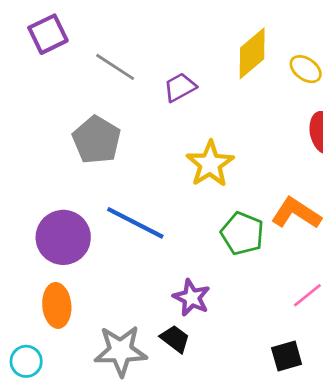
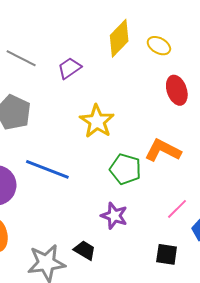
purple star: (192, 298) -> (114, 216), moved
black square: (287, 356) -> (167, 254), turned 30

